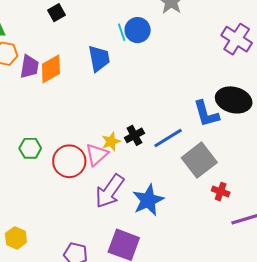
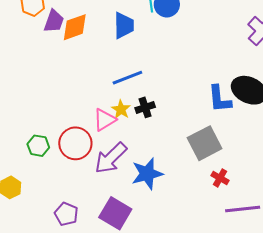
blue line: (168, 138) -> (127, 78), moved
yellow star: (111, 142) -> (121, 109), turned -30
green hexagon: (30, 148) -> (38, 146), moved
red circle: (69, 161) -> (75, 143), moved

